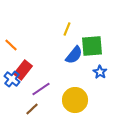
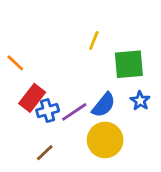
blue semicircle: (74, 55) -> (104, 105), moved
blue cross: (12, 79) -> (48, 111), moved, turned 35
purple line: (41, 89) -> (74, 112), moved

